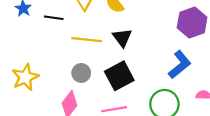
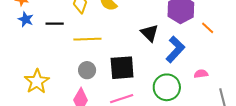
black triangle: (122, 38) -> (150, 33), moved
black square: (119, 76) -> (122, 68), turned 32

